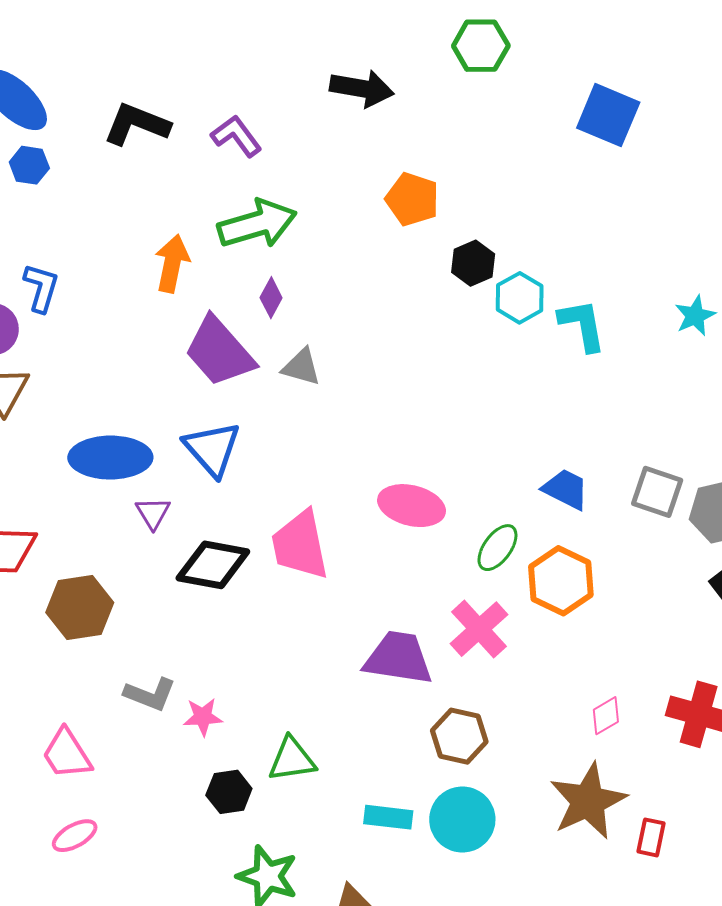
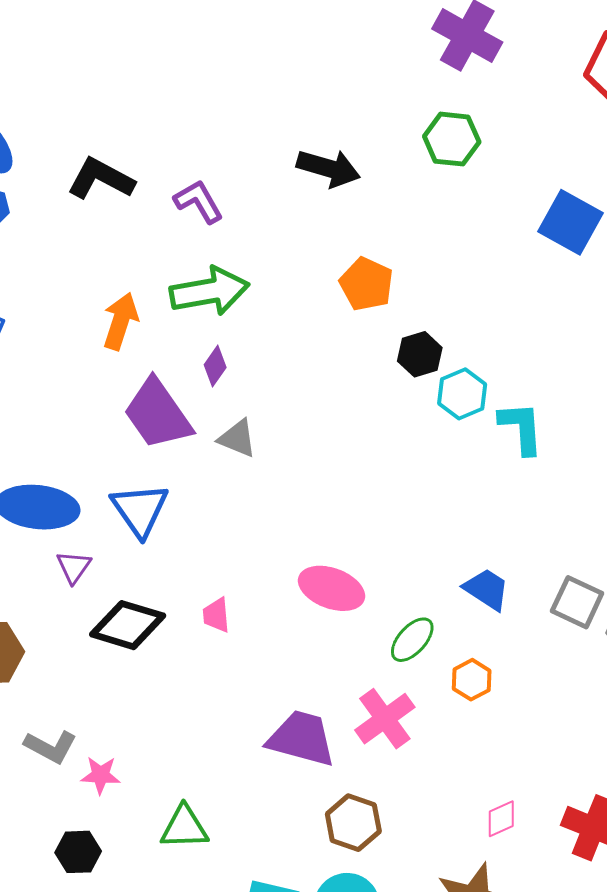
pink trapezoid: (300, 545) -> (216, 615), size x0.5
orange hexagon: (561, 581) -> (472, 680), size x0.6
black hexagon: (229, 792) -> (78, 852), moved

